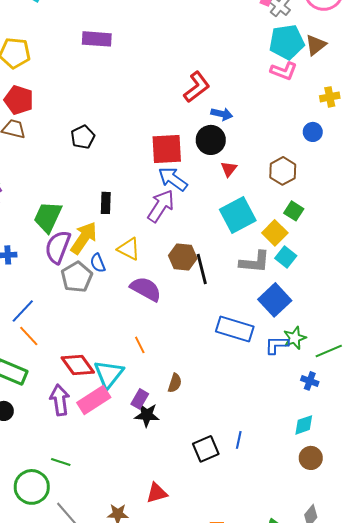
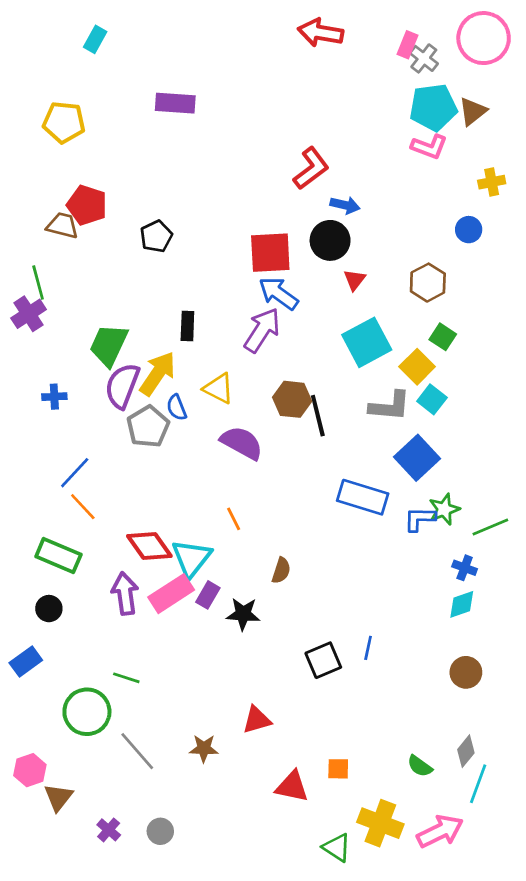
red pentagon: (19, 100) -> (87, 205), moved
purple rectangle: (140, 399) -> (208, 595), moved
cyan diamond: (304, 425) -> (462, 604), moved

